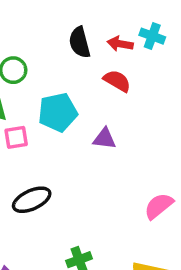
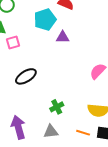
cyan pentagon: (58, 112) -> (45, 20), moved

